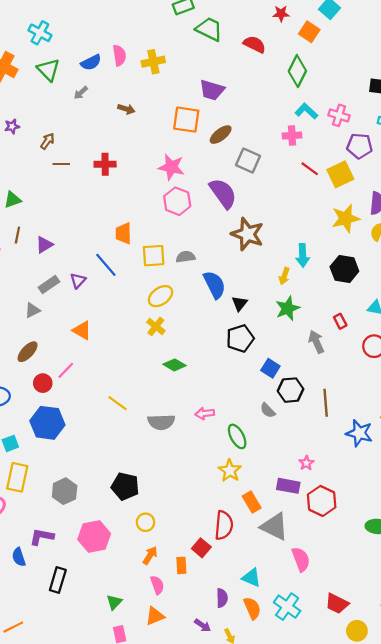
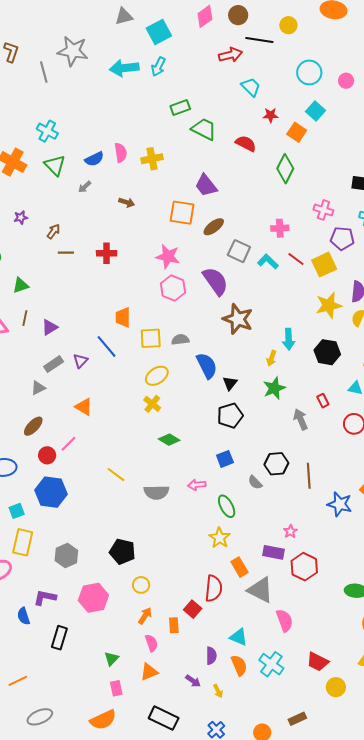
purple trapezoid: (212, 90) -> (206, 185), turned 35
cyan L-shape: (306, 111) -> (268, 262), moved
blue square: (270, 368) -> (225, 459), moved, turned 36

